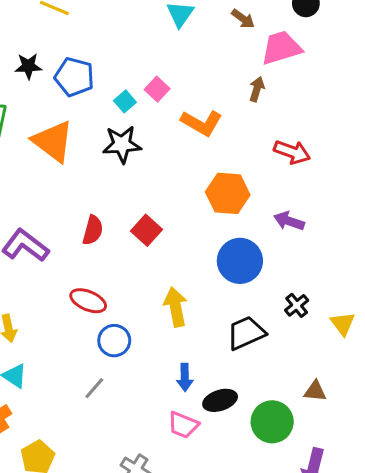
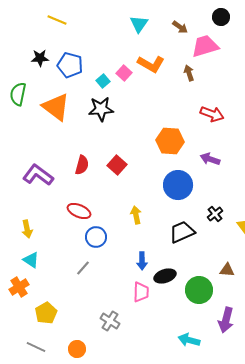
brown arrow: (257, 89) -> (189, 73), turned -35
orange L-shape: (202, 123) -> (151, 64), moved
yellow arrow: (176, 307) -> (136, 215), size x0.7
pink trapezoid: (183, 425) -> (141, 292), turned -110

